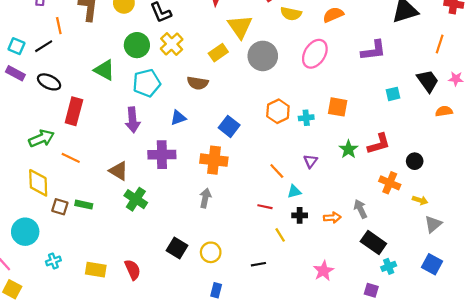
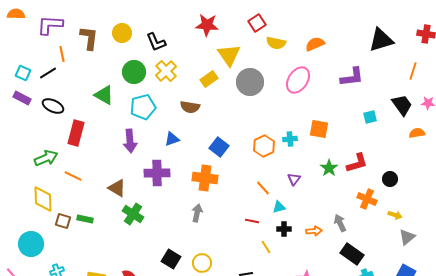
orange hexagon: (278, 111) -> (264, 146), moved

